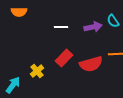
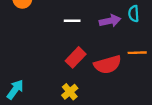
cyan semicircle: (113, 21) -> (134, 14), turned 32
yellow cross: (37, 71) -> (70, 92), moved

